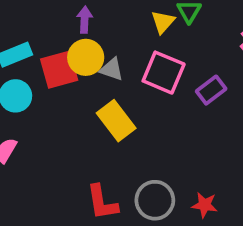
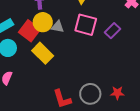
red square: (59, 70) -> (29, 31), turned -30
yellow rectangle: (116, 121) -> (43, 53), moved

